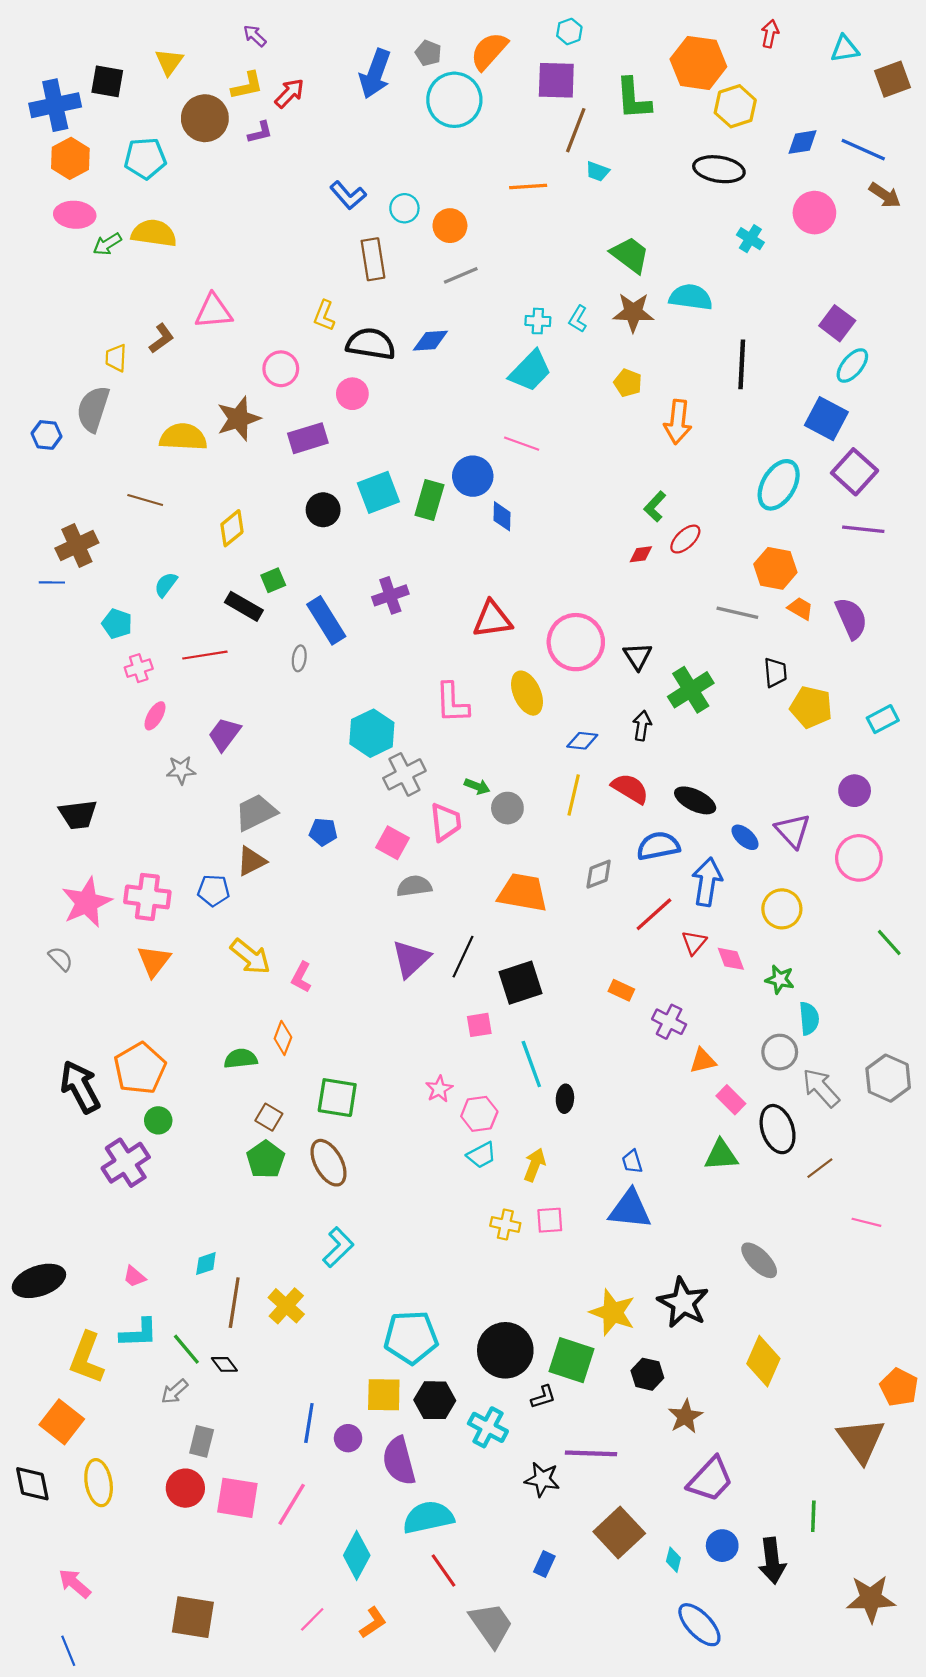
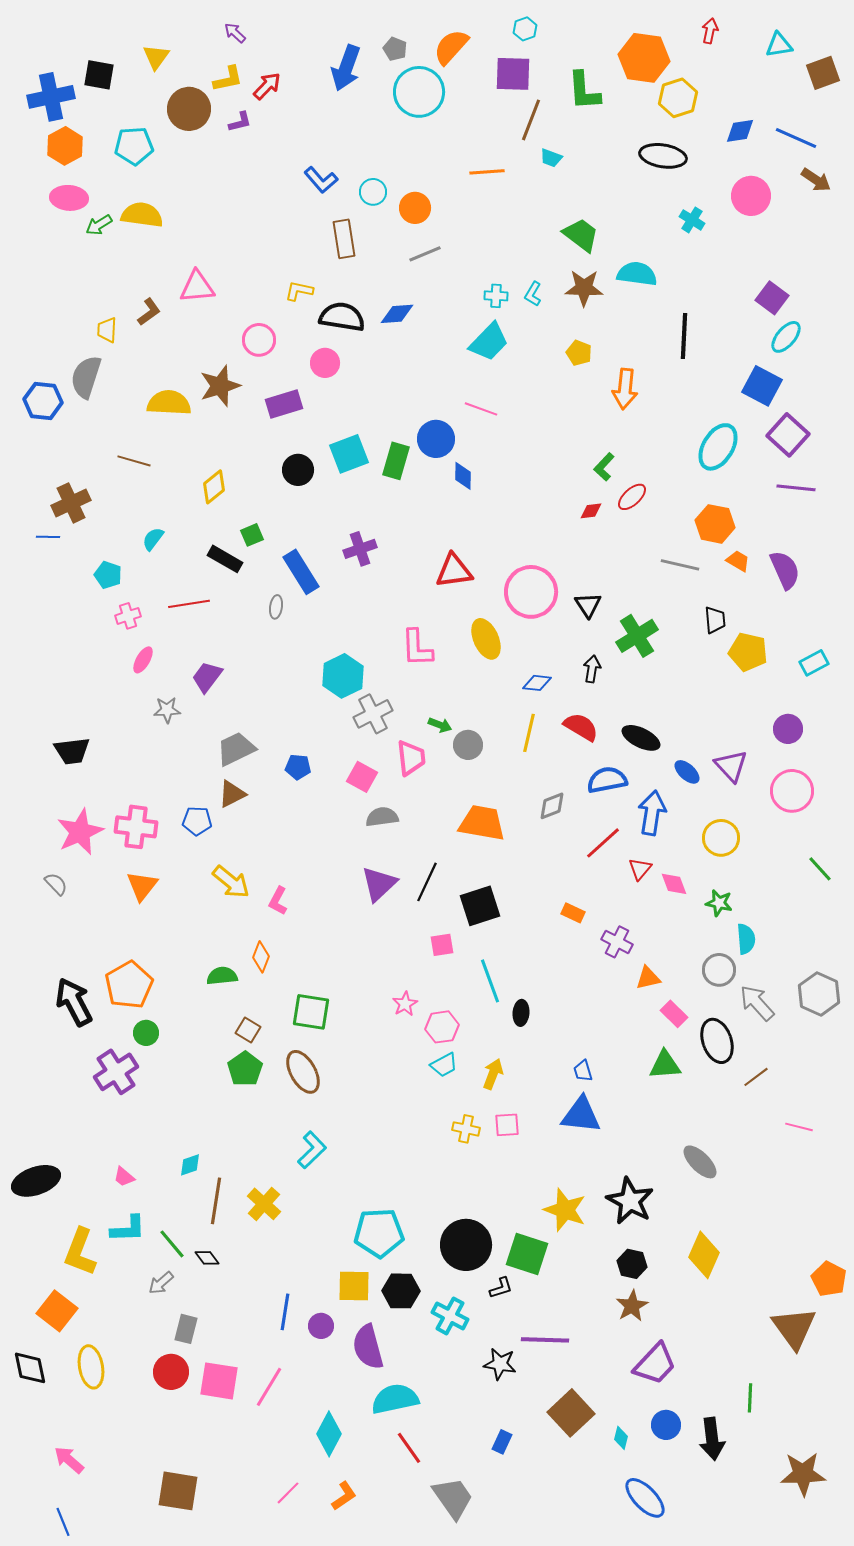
yellow L-shape: (324, 316) -> (299, 291), turned 80
blue hexagon: (47, 435) -> (43, 401), size x1.4
black hexagon: (647, 1374) -> (632, 1264), moved

